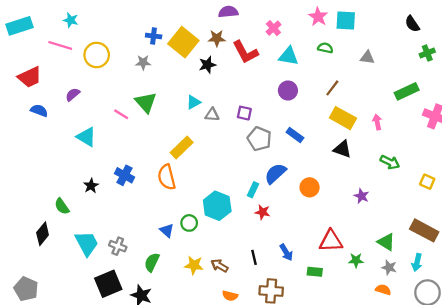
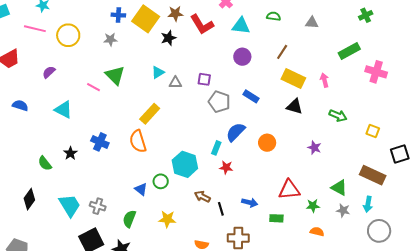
blue semicircle: (39, 111) -> (20, 105), moved
green semicircle: (62, 206) -> (45, 163), moved
blue arrow: (286, 252) -> (250, 202), turned -42
brown arrow: (219, 266) -> (202, 197), moved
orange semicircle: (383, 290) -> (317, 232), moved

